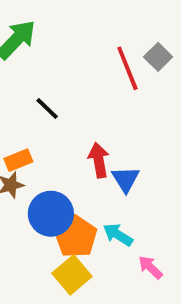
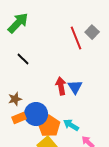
black line: (47, 108) -> (23, 59), moved
orange rectangle: (18, 160) -> (19, 118), moved
blue triangle: (126, 179) -> (75, 87), moved

